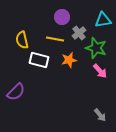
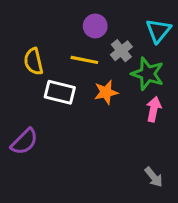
cyan triangle: (103, 20) -> (158, 31), turned -42
pink arrow: (100, 71) -> (154, 109), turned -126

